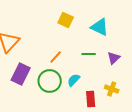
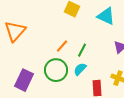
green line: (89, 54) -> (82, 50), moved, turned -64
purple rectangle: (21, 74) -> (24, 80), moved

